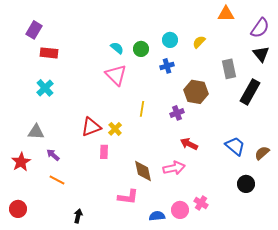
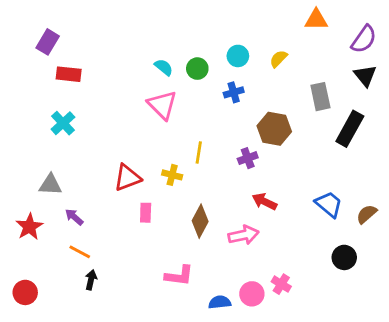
yellow cross: (115, 129) -> (172, 175), moved, turned -32
brown diamond: (143, 171) -> (200, 221), moved, turned 40
black arrow: (78, 216) -> (91, 280), moved

